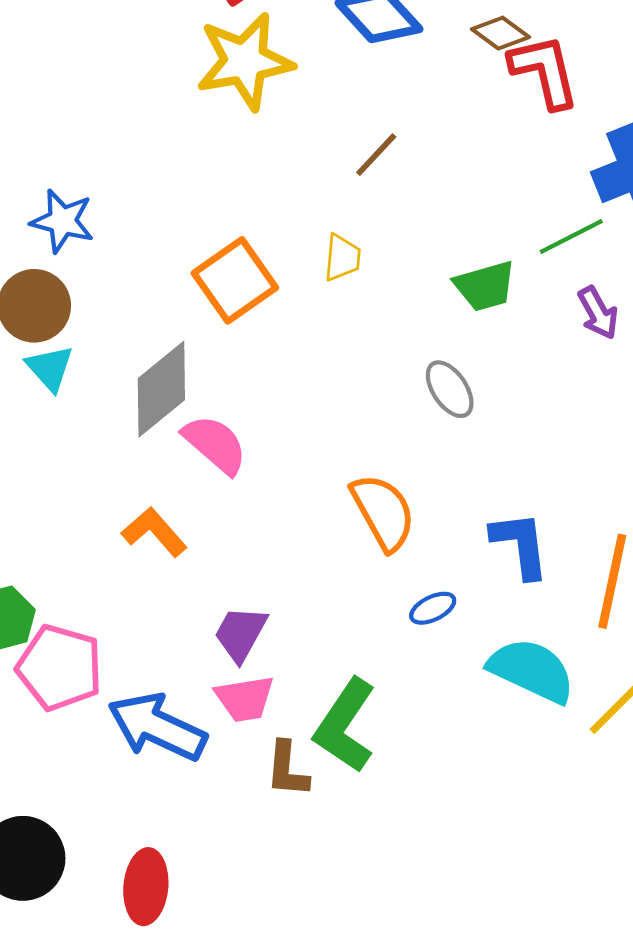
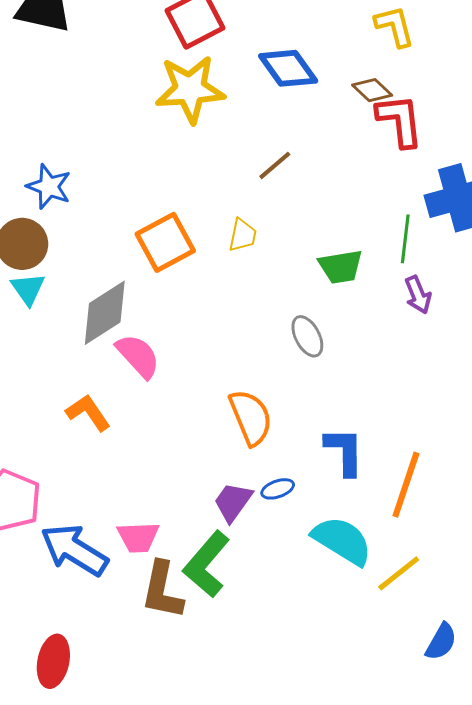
green line: (571, 237) -> (405, 239), turned -63
purple trapezoid: (241, 634) -> (233, 502), moved
brown L-shape: (287, 769) -> (162, 590), size x1.4

